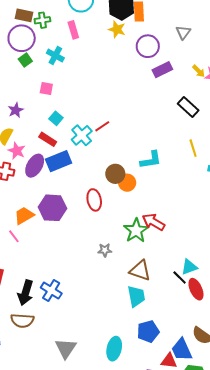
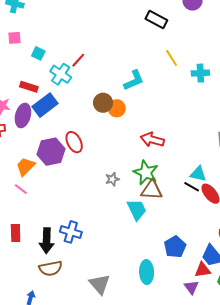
cyan square: (56, 118) -> (38, 53), moved
red ellipse: (94, 200) -> (74, 142), moved
green star: (136, 231) -> (146, 173), moved
cyan triangle: (189, 267) -> (198, 174), turned 48
cyan trapezoid: (136, 296) -> (137, 210), moved

